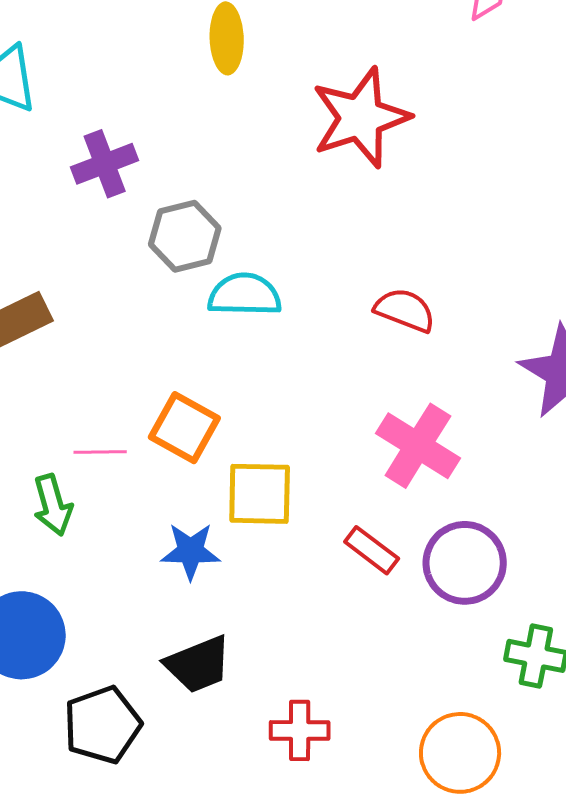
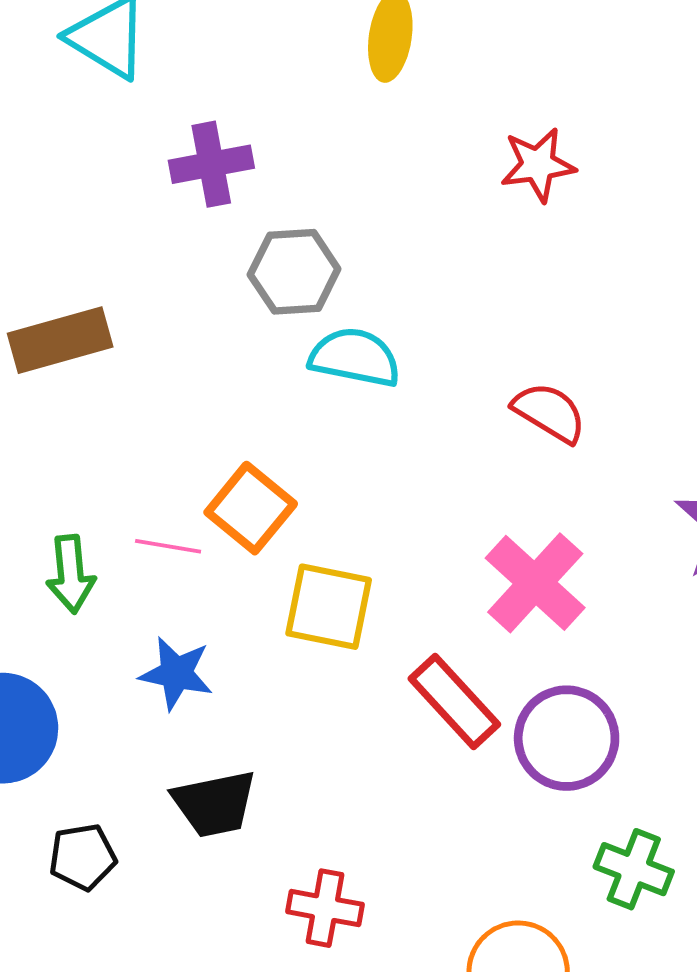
red star: (361, 118) -> (538, 165), size x0.6
pink line: (100, 452) -> (168, 546), moved
red rectangle: (372, 550) -> (454, 701), size x1.4
blue star: (191, 551) -> (176, 673), moved
black pentagon: (102, 725) -> (83, 857), size x0.7

